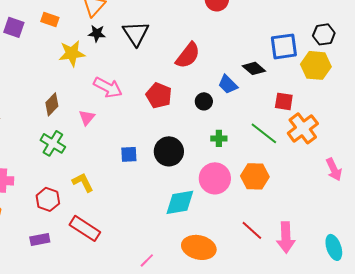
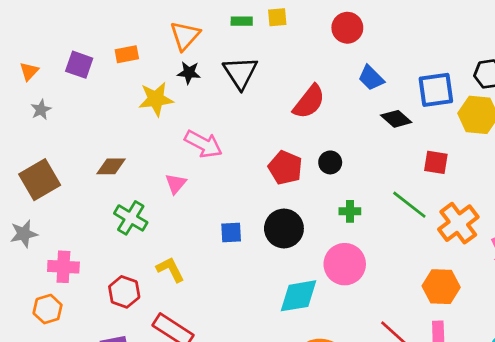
orange rectangle: (50, 19) -> (127, 54), turned -30
blue trapezoid: (228, 84) -> (371, 78), moved
red pentagon: (159, 95) -> (285, 168), moved
brown diamond: (52, 104) -> (111, 166), moved, turned 45
orange cross: (303, 128) -> (458, 223), moved
orange hexagon: (255, 176) -> (441, 287), moved

